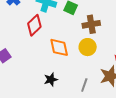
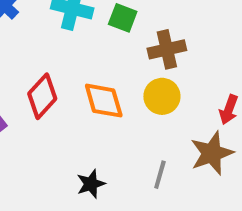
red diamond: (34, 25) -> (42, 96), moved
black star: (51, 80) -> (91, 184), moved

